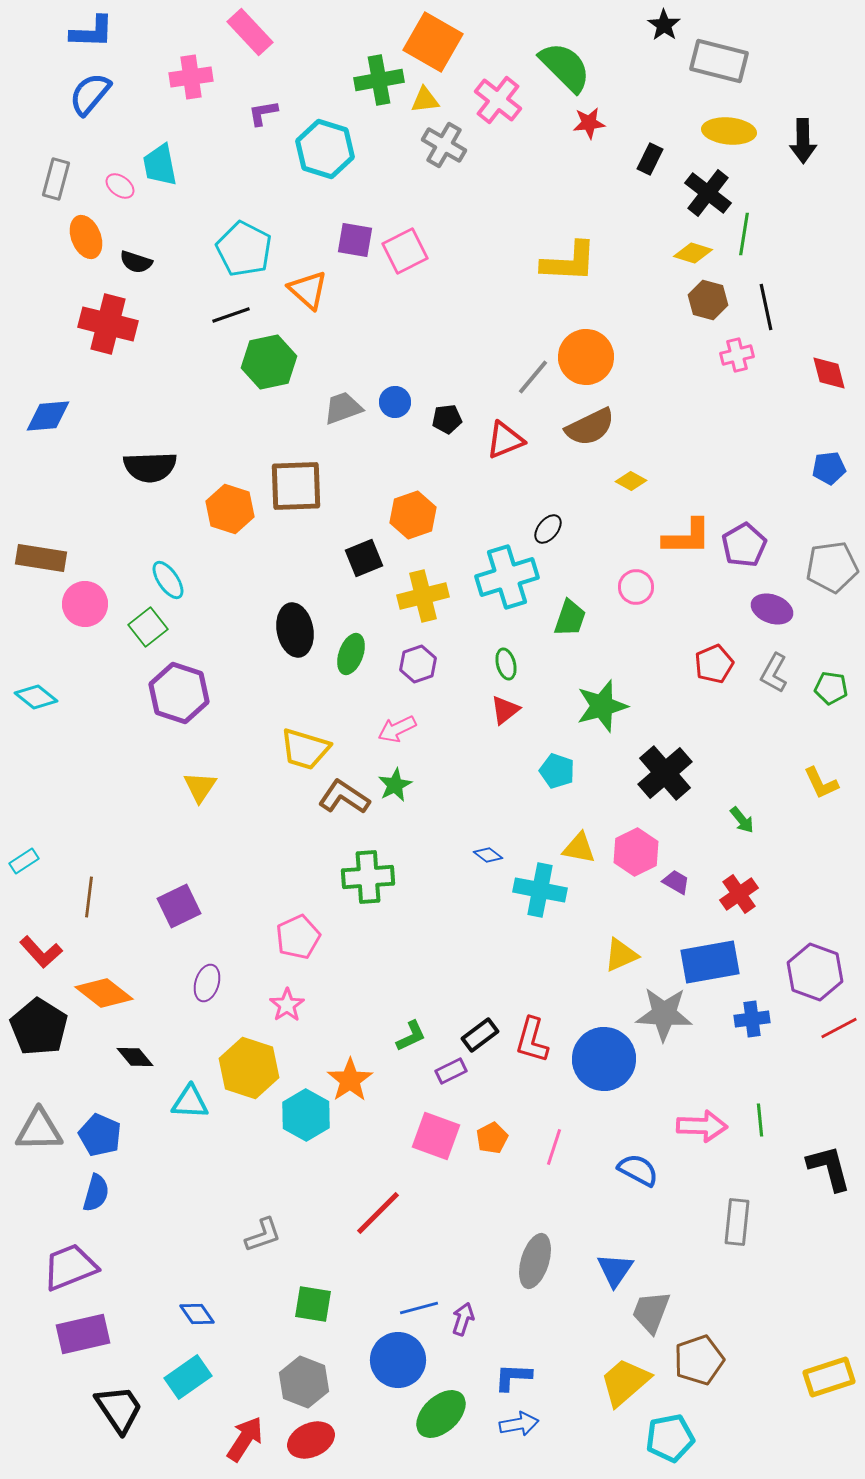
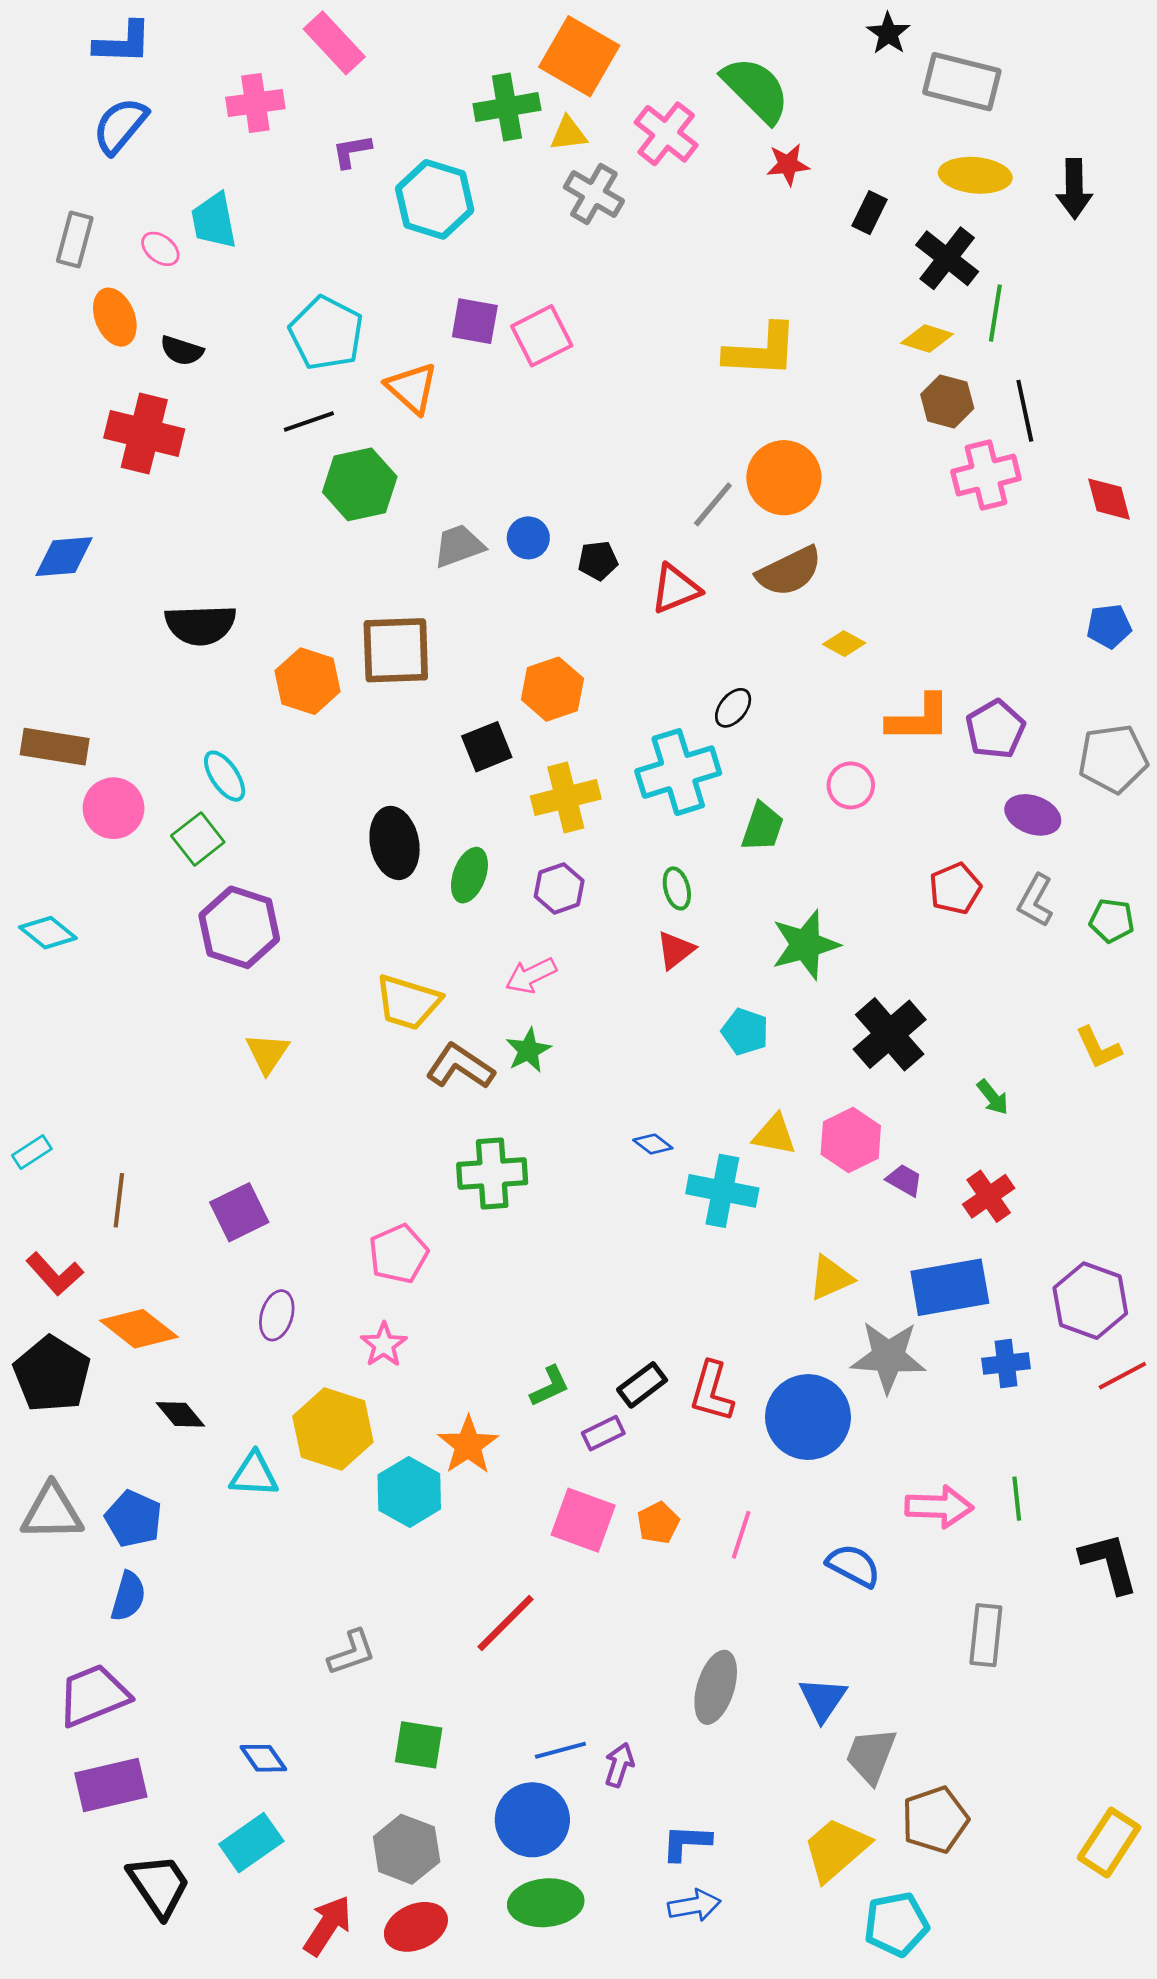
pink cross: (737, 355) -> (986, 475), size x1.5
yellow rectangle: (829, 1377) -> (1109, 1843), turned -39
green ellipse: (441, 1414) -> (546, 1903), moved, turned 38

